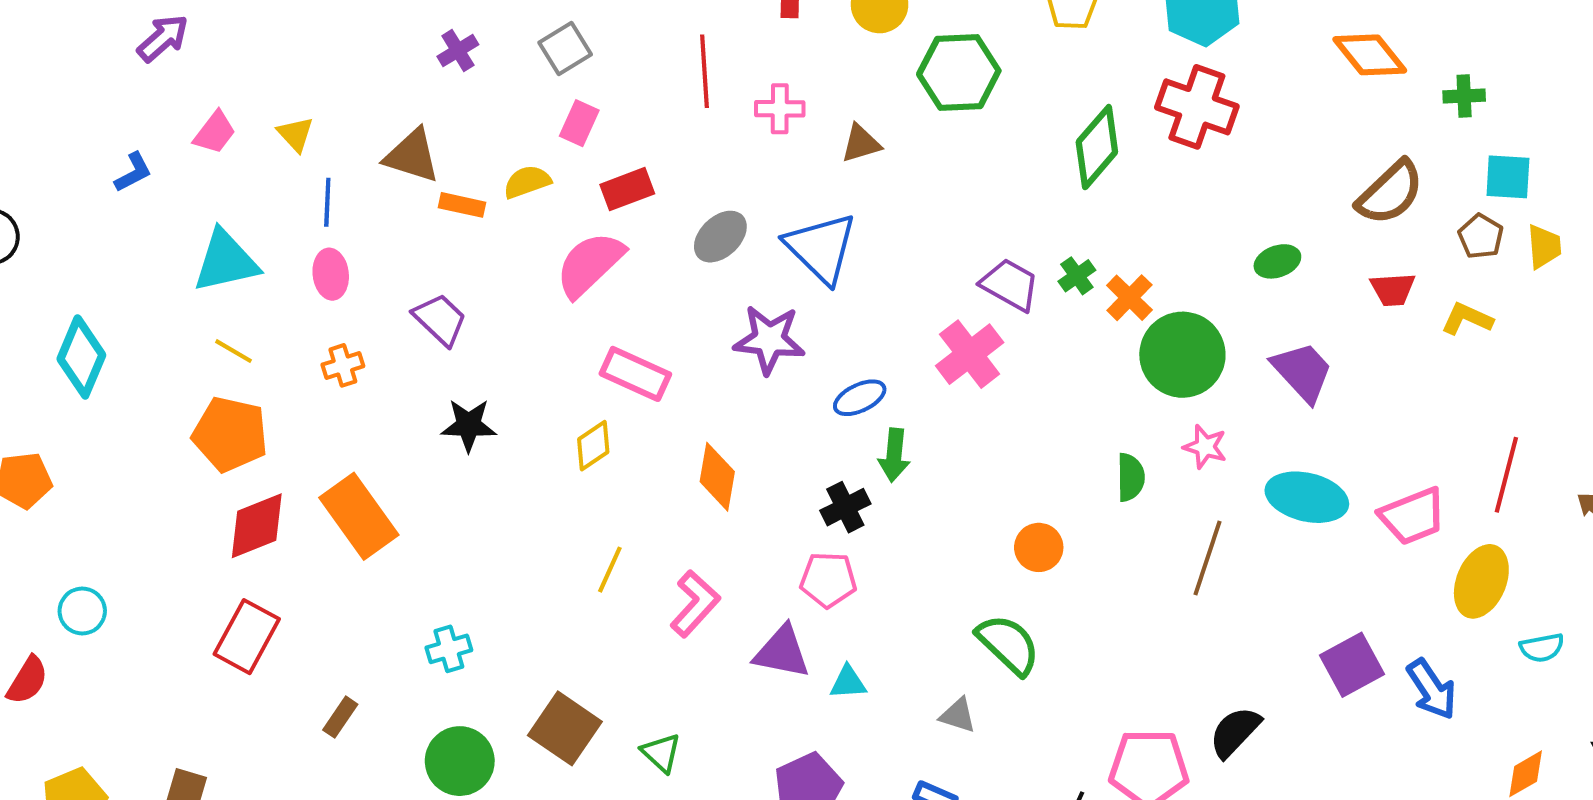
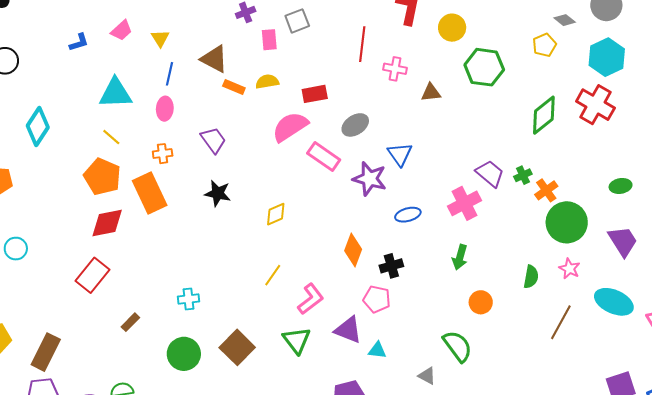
pink rectangle: (579, 123) -> (269, 40), moved, turned -40
blue triangle: (821, 248) -> (400, 154), moved, size x0.7
pink rectangle: (635, 374) -> (324, 156), moved
green arrow: (894, 455) -> (460, 257), moved
orange diamond: (717, 477) -> (353, 250), moved
orange rectangle: (359, 516) -> (150, 193), moved
green triangle: (661, 753) -> (297, 340), moved, size x1.4

